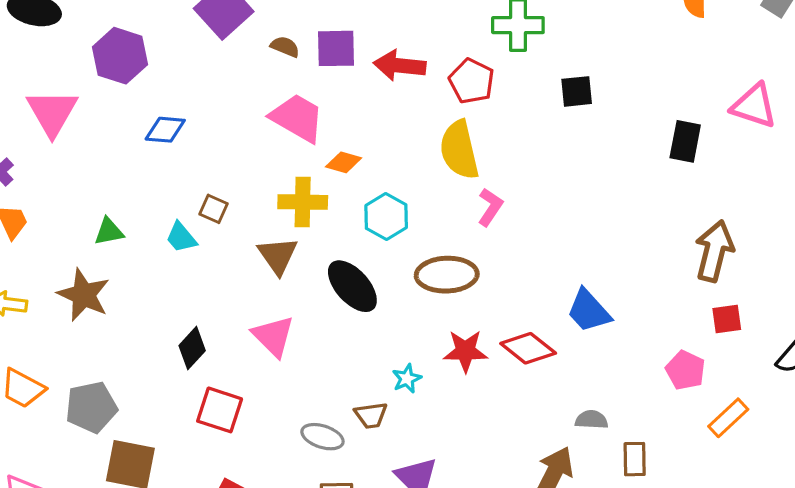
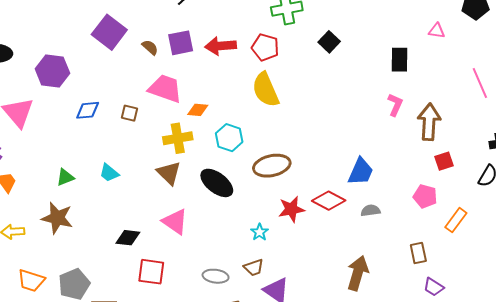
brown semicircle: (285, 47) -> (150, 47), turned 30
black square: (577, 91) -> (329, 42), turned -30
pink triangle: (754, 106) -> (437, 31), size x0.6
pink L-shape: (490, 207) -> (395, 105), moved
brown square: (213, 209) -> (129, 113), moved
blue trapezoid: (589, 311) -> (361, 172), turned -104
black diamond: (192, 348) -> (128, 238), turned 65
brown trapezoid: (371, 415) -> (254, 267), moved
gray semicircle: (591, 420) -> (371, 211), moved
brown rectangle: (635, 459) -> (418, 253), moved

